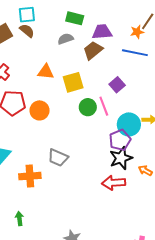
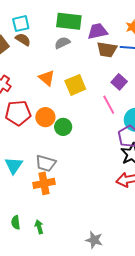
green rectangle: (75, 18) -> (69, 21), size x1.4
brown trapezoid: (93, 50) -> (107, 50), moved, turned -125
orange triangle: (46, 72) -> (47, 78), turned 42
green circle: (88, 107) -> (63, 127), moved
gray trapezoid: (58, 158) -> (46, 163), moved

